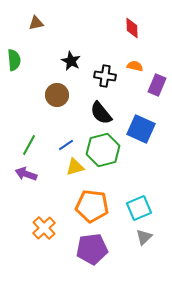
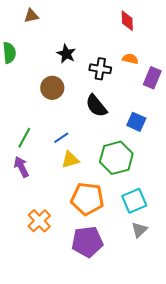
blue square: (141, 129) -> (136, 122), size x0.7
green hexagon: (103, 150) -> (116, 158), moved
purple arrow: (26, 174) -> (21, 167), turned 45

